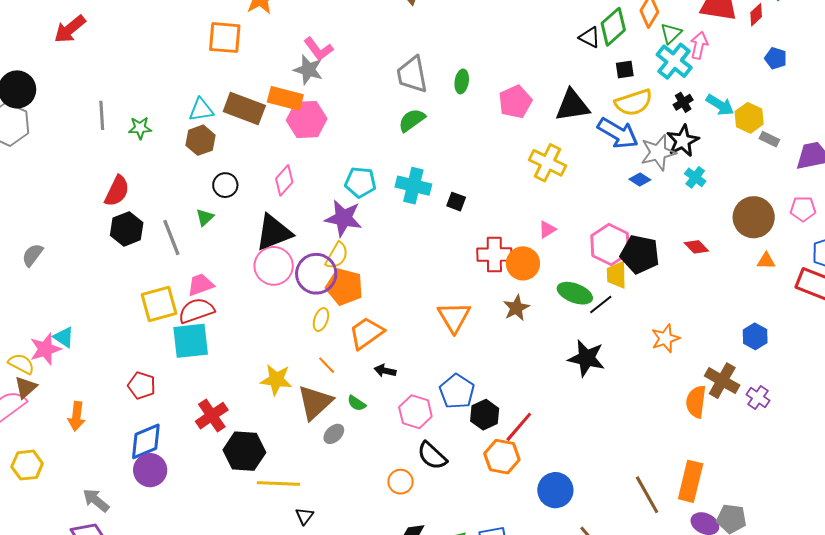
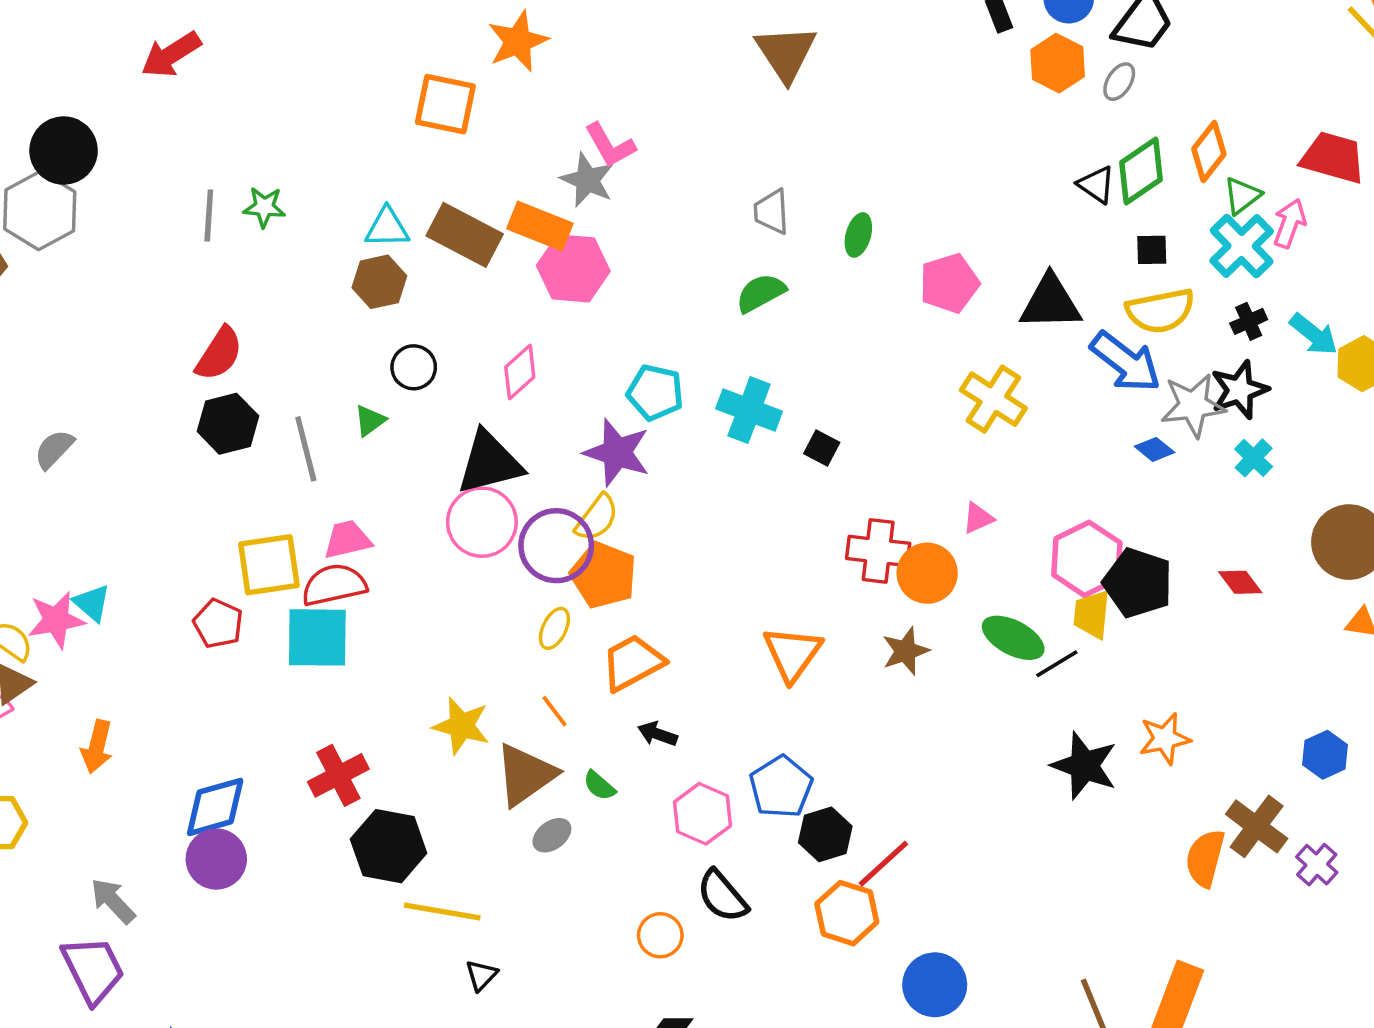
gray trapezoid: (412, 75) -> (772, 212), size x0.7
green star: (140, 128) -> (264, 207), moved
black star: (586, 358) -> (1084, 766), moved
red pentagon: (142, 385) -> (218, 623), moved

